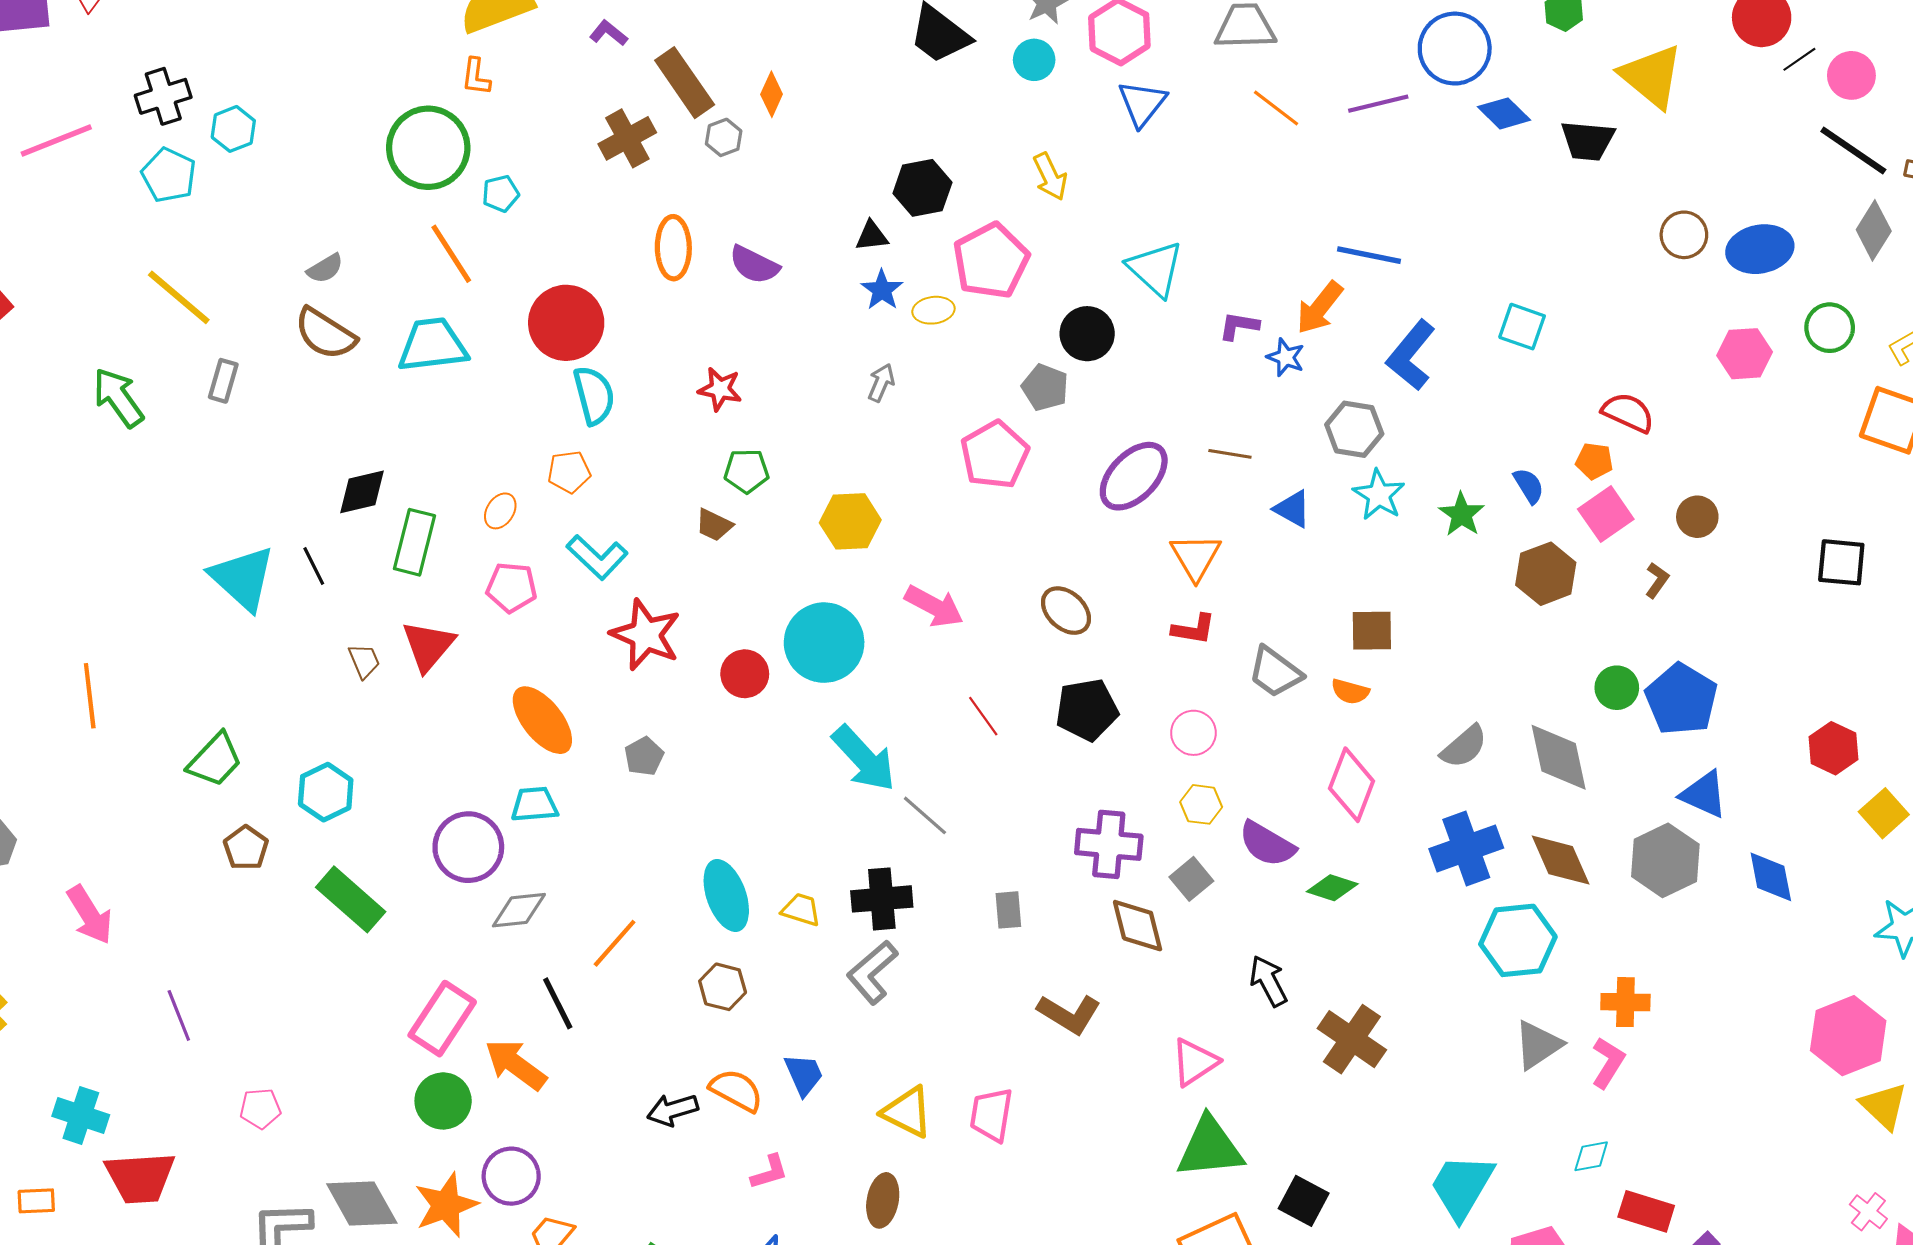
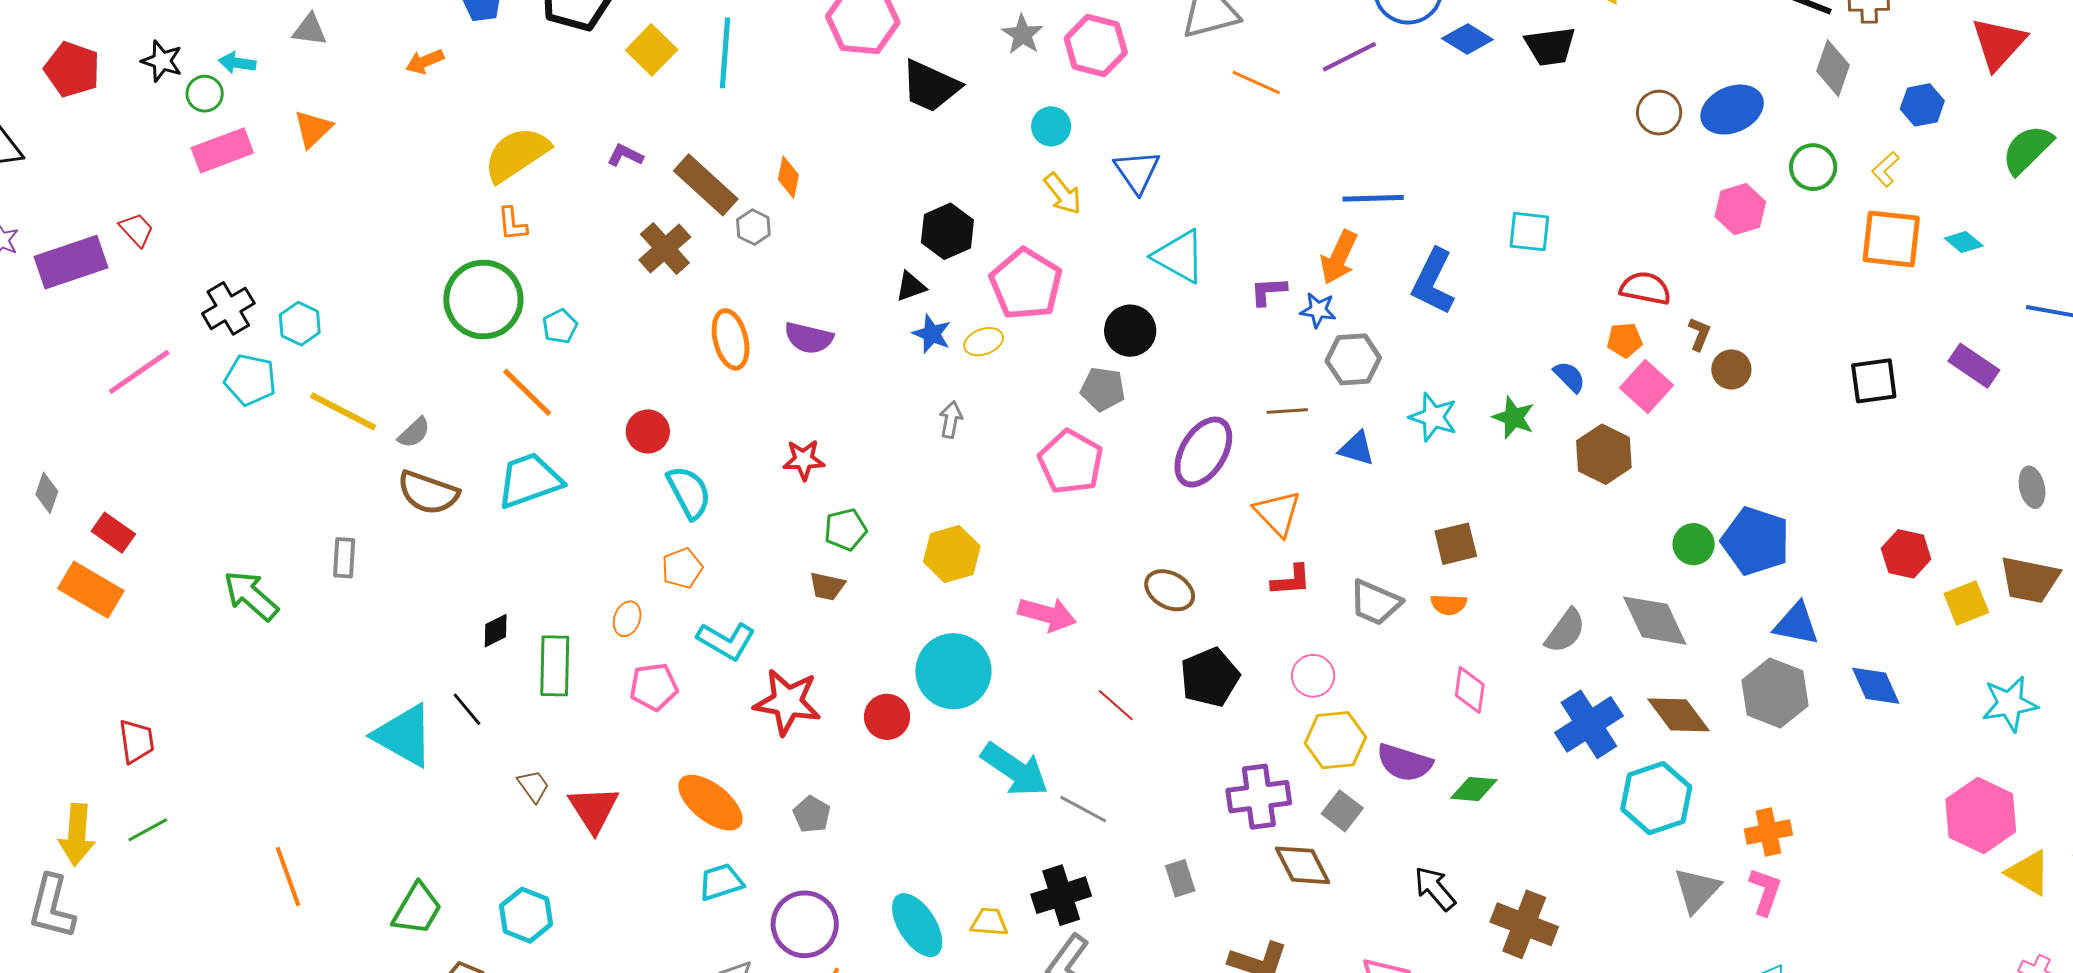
cyan circle: (1034, 60) -> (1051, 126), moved
blue triangle: (1142, 103) -> (1137, 172), moved
yellow line: (179, 297) -> (343, 411), moved
red circle: (566, 323) -> (648, 431), size x0.6
gray hexagon: (1354, 429) -> (1353, 359), moved
black diamond: (362, 492) -> (496, 631), size x0.7
brown L-shape: (1657, 580) -> (1699, 334), moved
red triangle: (428, 646) -> (594, 809), moved
pink diamond: (1352, 785) -> (1470, 690), size x0.7
yellow hexagon: (1201, 804) -> (1335, 740), size x1.5
yellow square: (1884, 813) -> (1966, 603), turned 33
purple circle: (468, 847) -> (805, 924), moved

